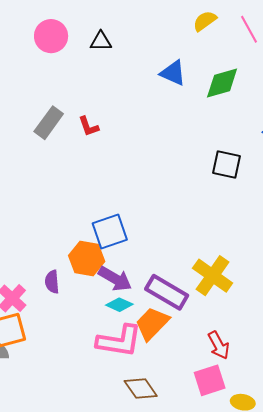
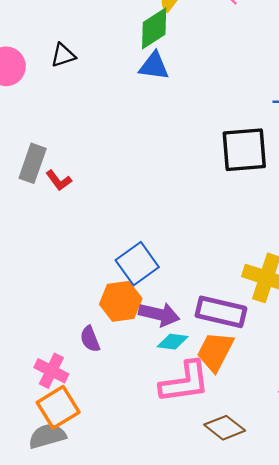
green diamond: (222, 83) -> (154, 28), moved
red L-shape: (89, 126) -> (59, 180), moved
black square: (227, 164) -> (244, 150), size x1.4

